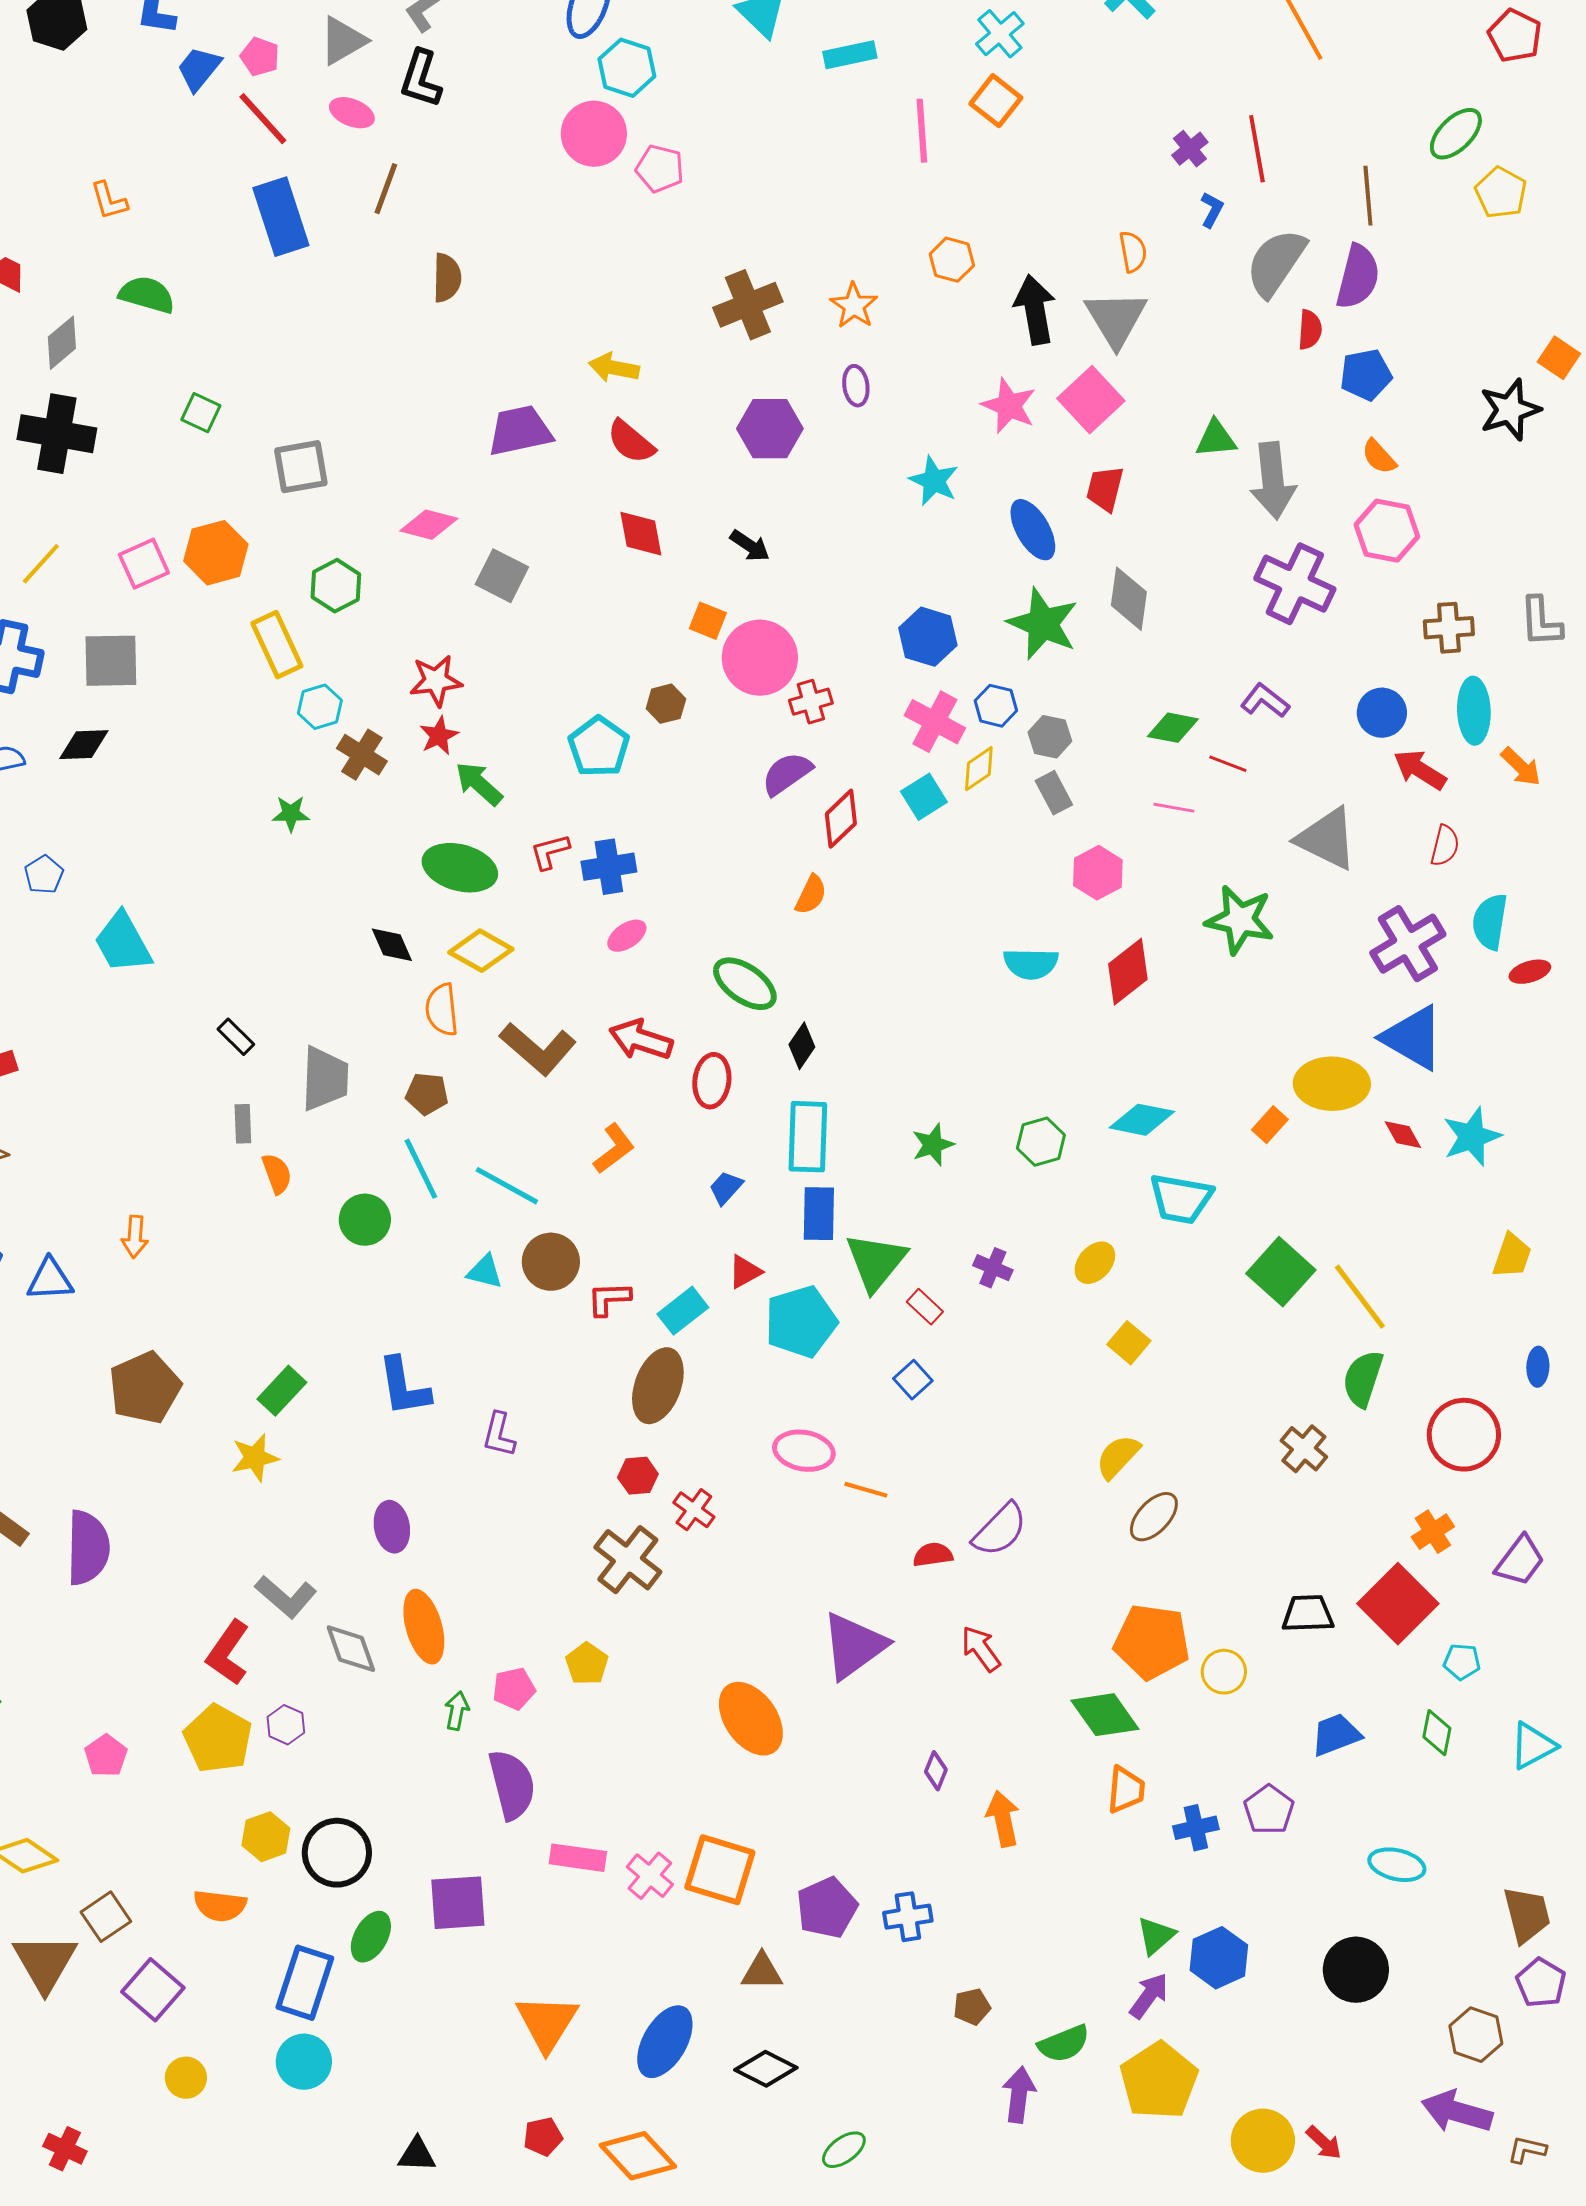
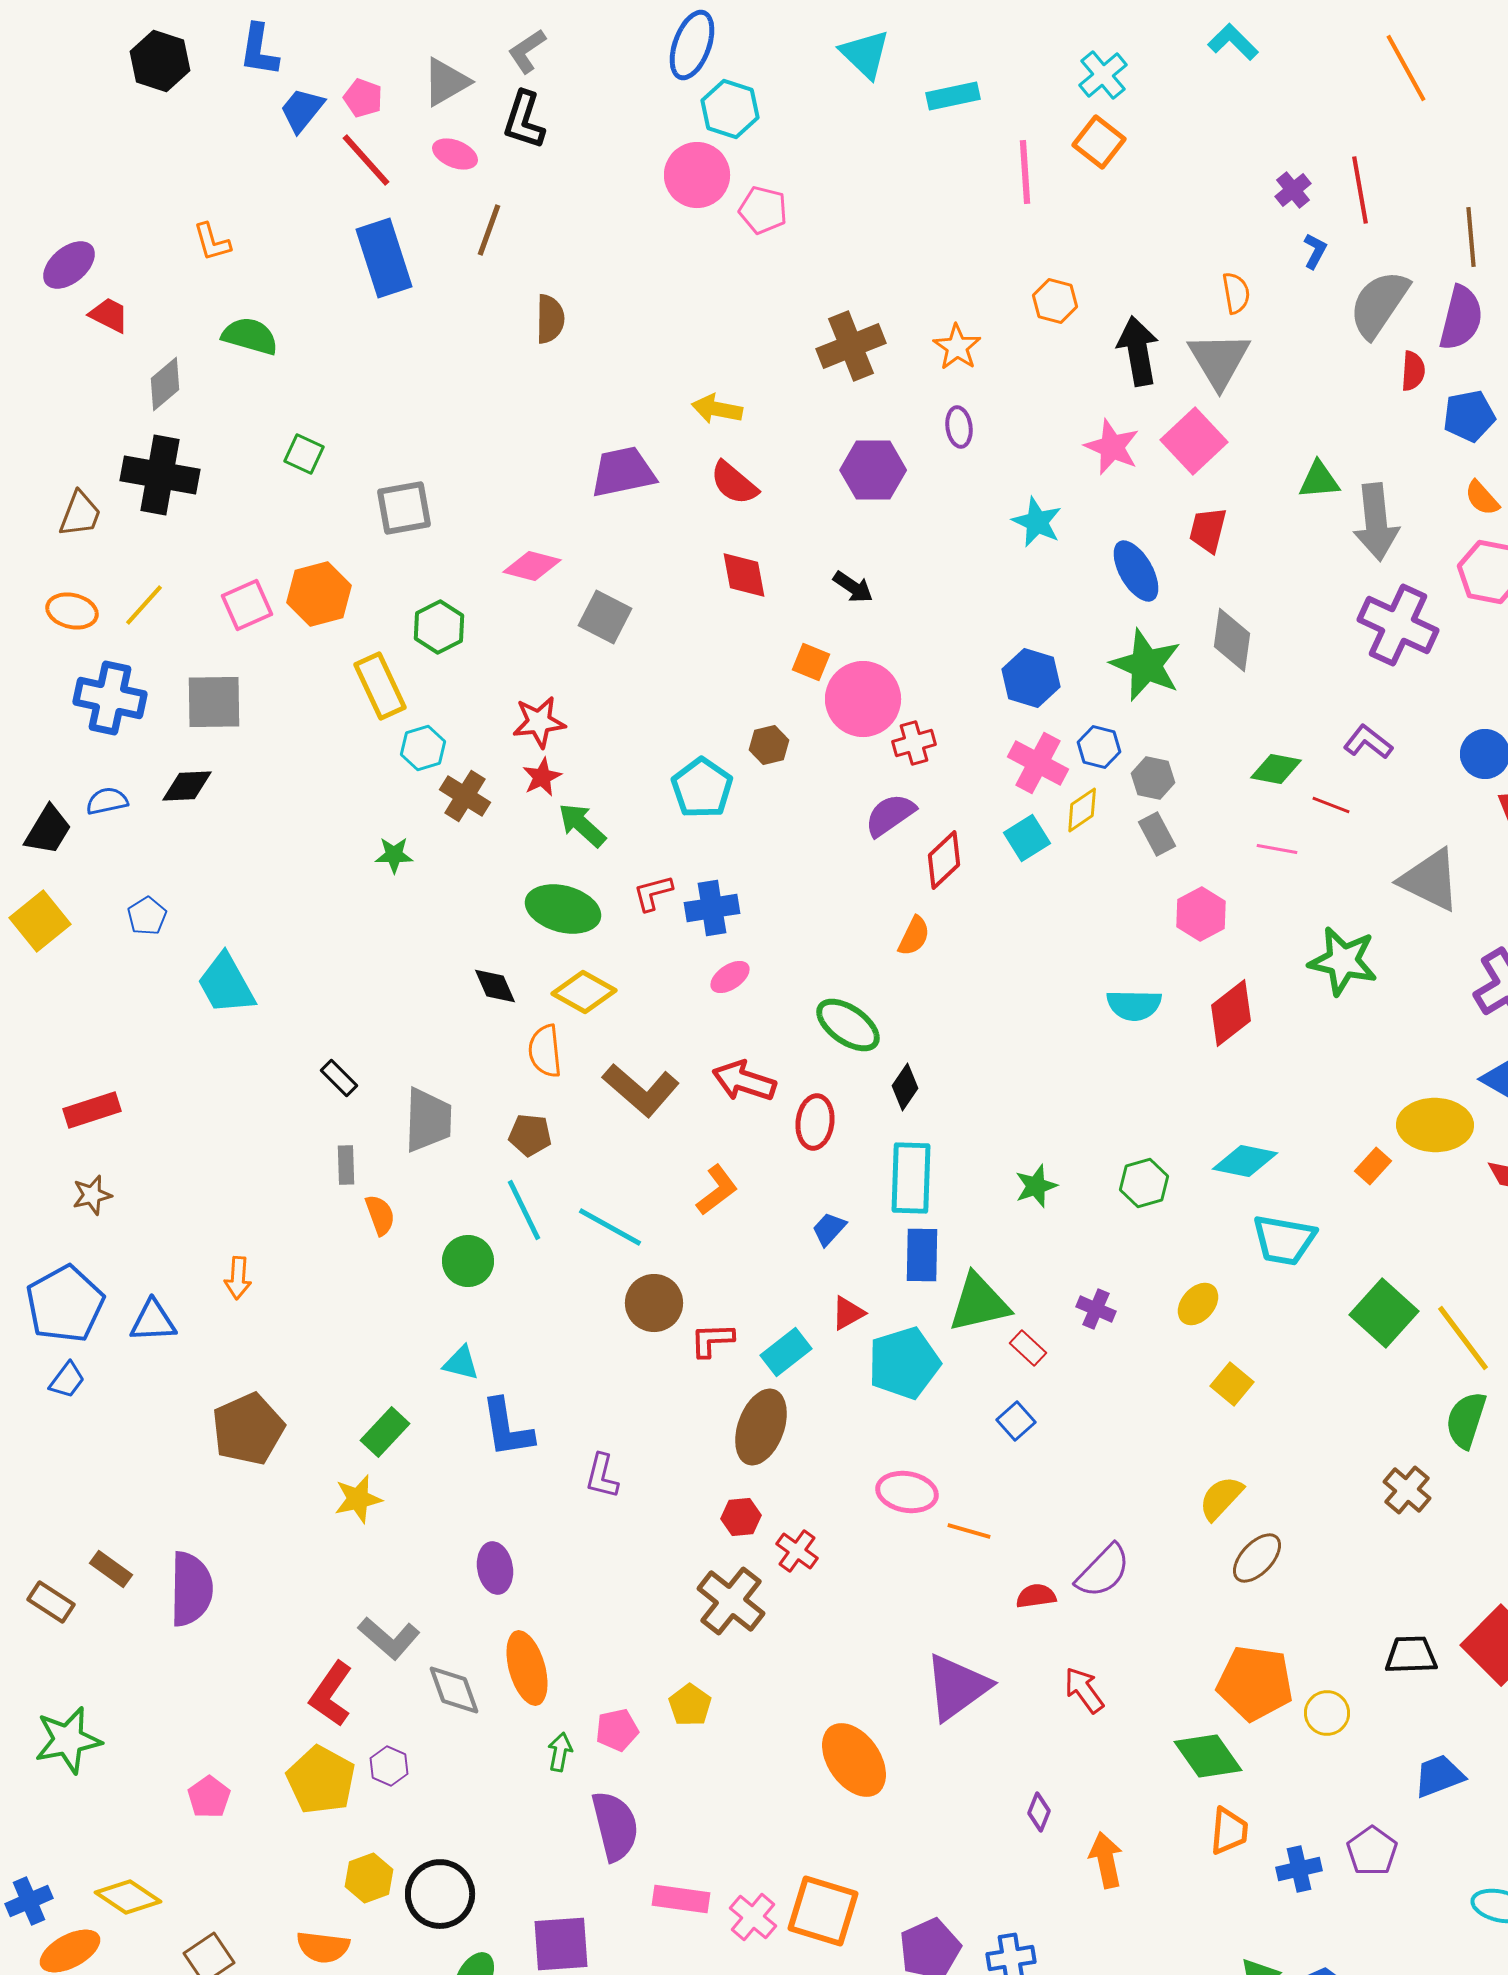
green triangle: (876, 1262) -> (979, 1303), turned 38
cyan triangle: (485, 1272) -> (461, 1363), moved

